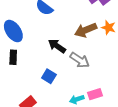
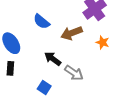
brown arrow: (86, 30) -> (72, 33), moved

